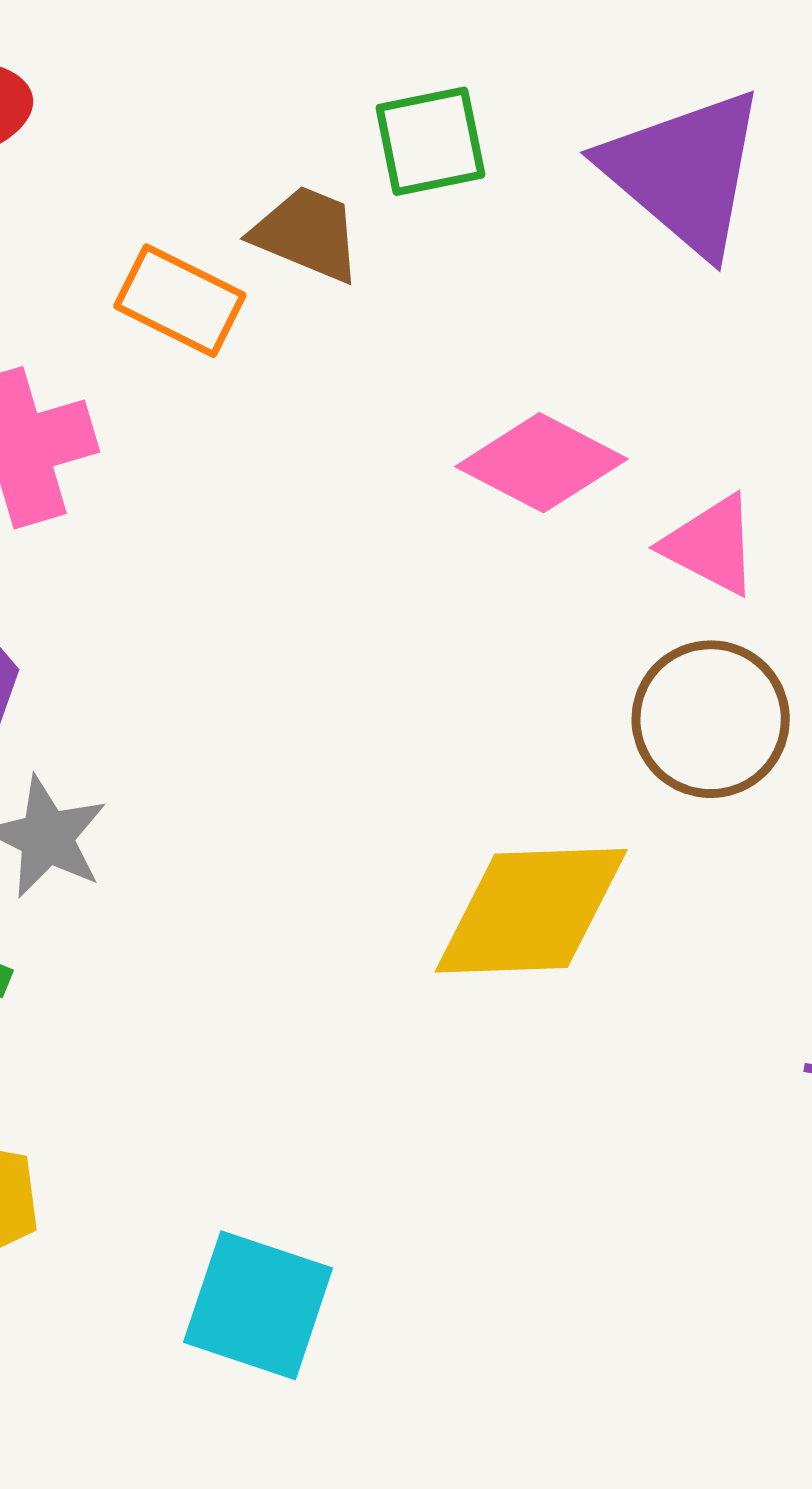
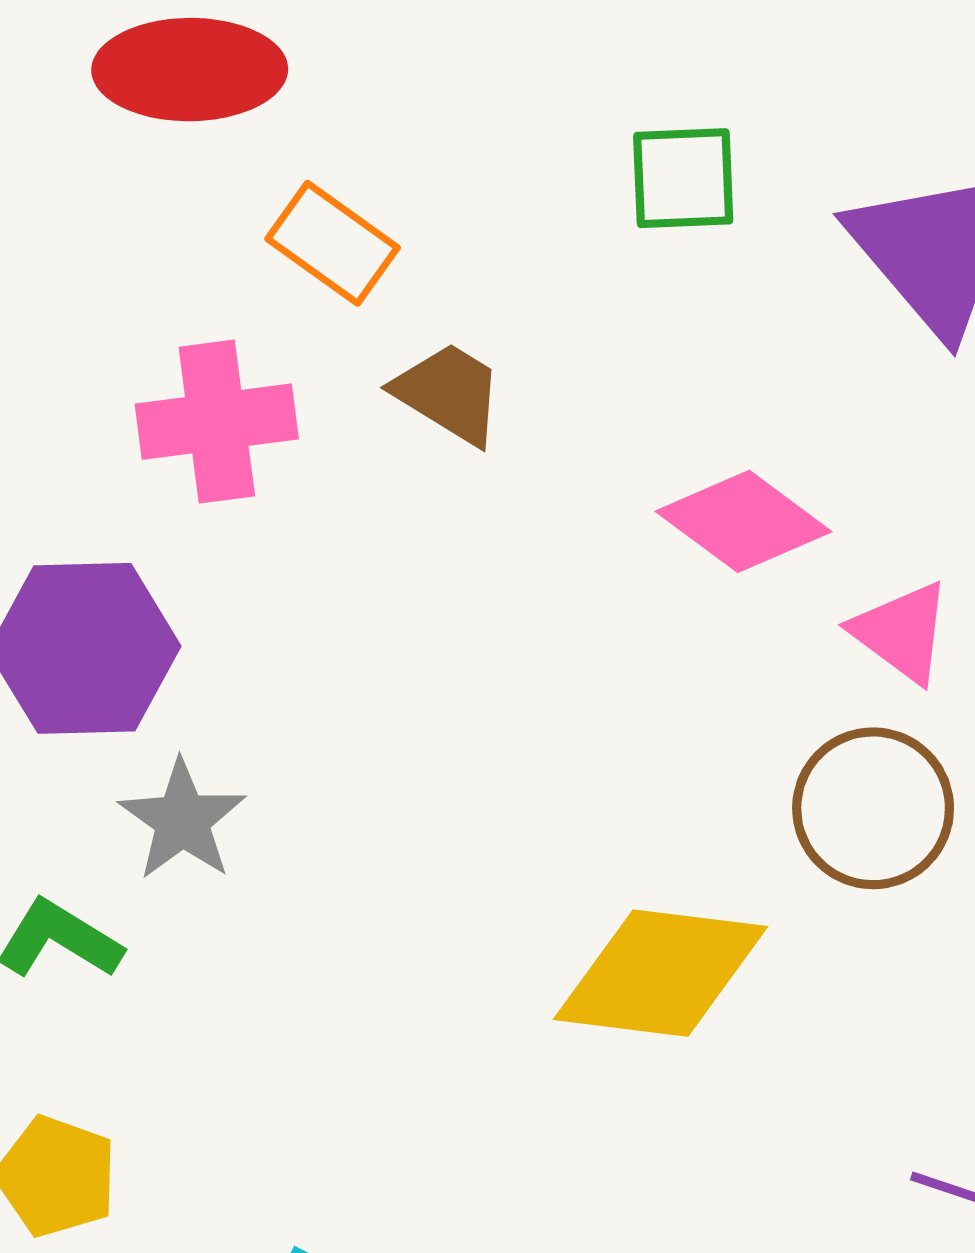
brown trapezoid: (307, 234) -> (449, 393), moved
orange rectangle: (180, 301) -> (333, 243), moved

